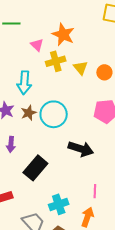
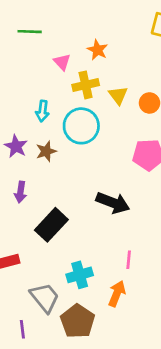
orange star: (63, 34) -> (97, 50), size x0.7
cyan arrow: (24, 83) -> (42, 111), size x0.7
cyan circle: (54, 114) -> (81, 126), moved

